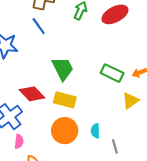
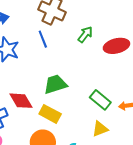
green trapezoid: (63, 69) -> (55, 84), turned -95
yellow triangle: (130, 101) -> (100, 129), moved

